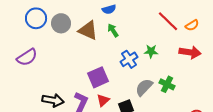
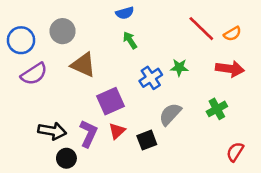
blue circle: (36, 18) -> (21, 40), moved
brown triangle: (88, 30) -> (83, 65), moved
purple semicircle: (27, 57) -> (34, 74), moved
green cross: (167, 84) -> (217, 109), moved, turned 35

